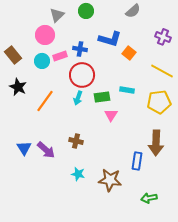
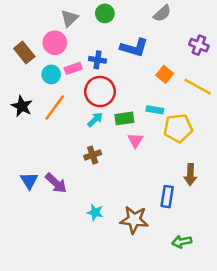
orange square: (129, 53) -> (165, 74), moved
brown rectangle: (13, 55) -> (24, 52), moved
cyan arrow: (78, 98) -> (95, 120), turned -152
orange line: (45, 101) -> (55, 107), moved
yellow pentagon: (159, 102) -> (178, 128), moved
brown cross: (76, 141) -> (93, 155), moved, turned -32
brown arrow: (156, 143) -> (190, 175), size x0.7

